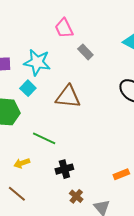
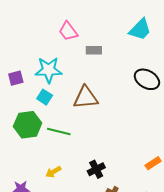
gray rectangle: (85, 52) -> (94, 50), turned -35
green line: (44, 138) -> (59, 132), moved

